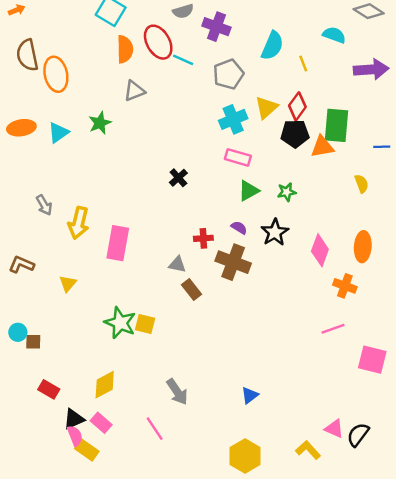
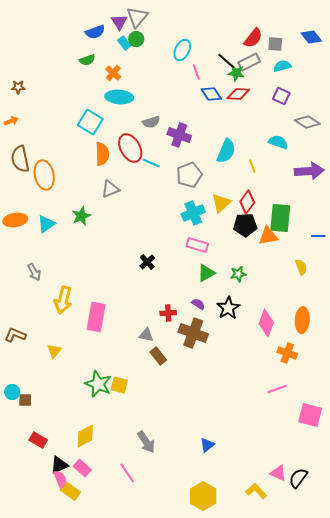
gray arrow: (44, 205) -> (34, 272), moved

